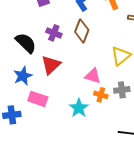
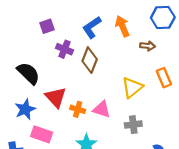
purple cross: (54, 33) -> (64, 49), moved
red triangle: (51, 65) -> (56, 97), turned -30
orange cross: (101, 95) -> (78, 109), moved

